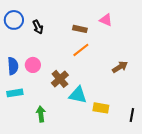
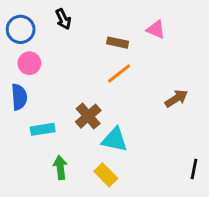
black arrow: (38, 27) -> (63, 19), moved
pink circle: (33, 65) -> (29, 63), moved
cyan rectangle: (15, 93) -> (43, 129), moved
yellow rectangle: (101, 108) -> (106, 175), moved, turned 35

